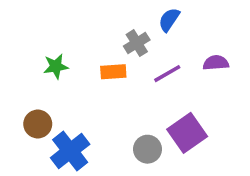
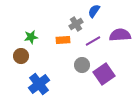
purple semicircle: (216, 63) -> (120, 35), size x1.5
brown circle: (38, 124) -> (21, 56), moved
gray circle: (147, 149) -> (82, 65), moved

